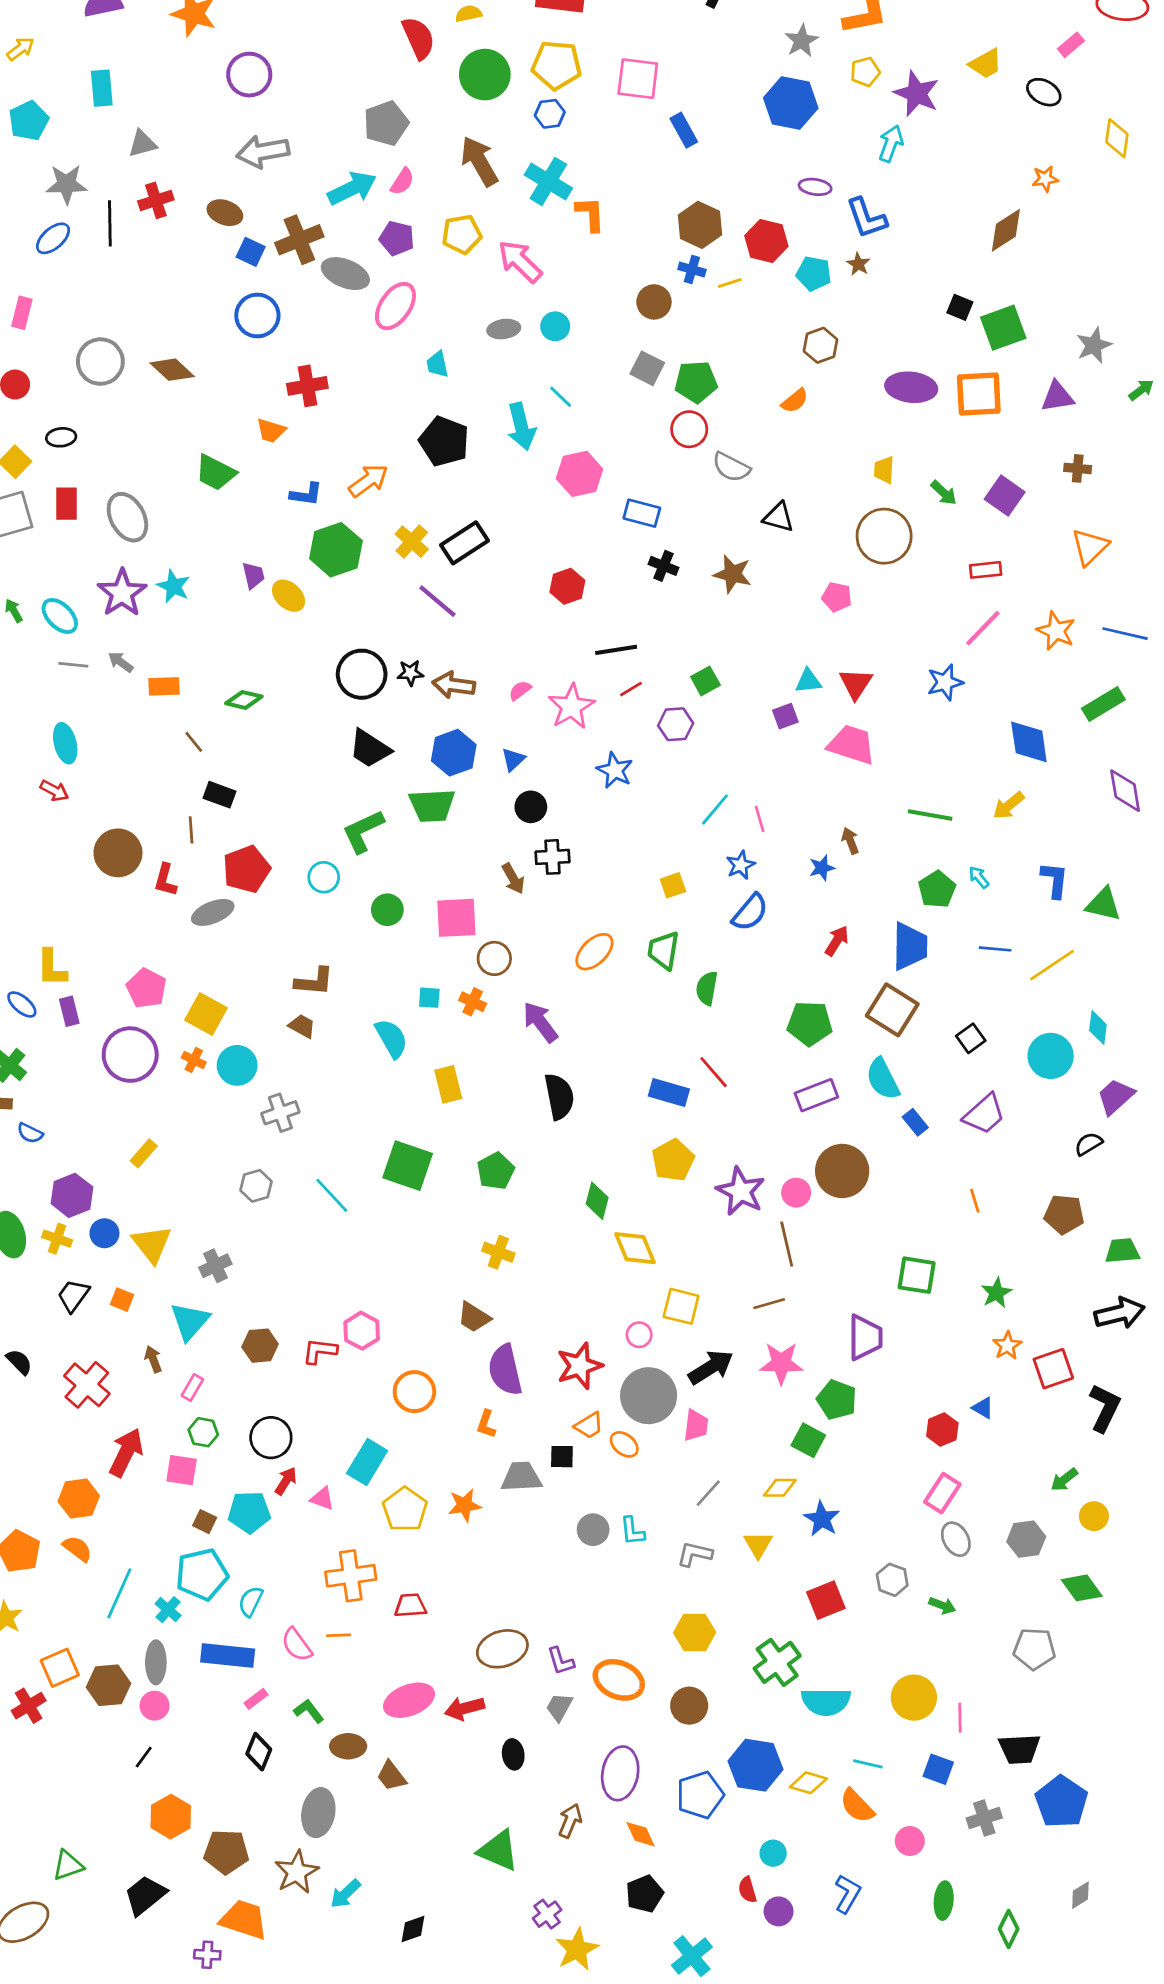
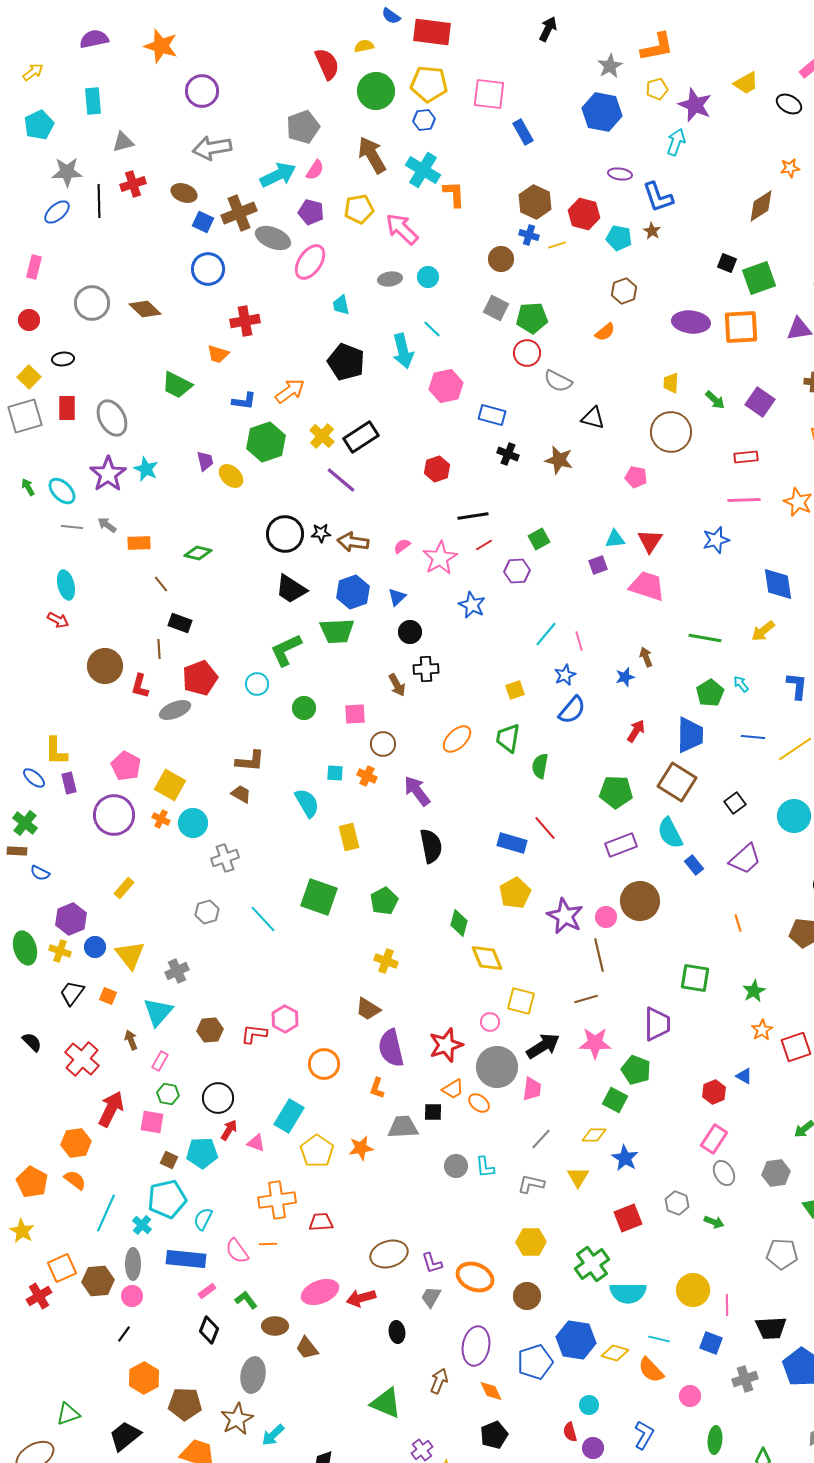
pink line: (983, 628) -> (744, 500), turned 44
pink square: (456, 918) -> (355, 714), size x0.7

